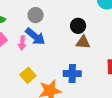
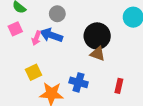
black circle: (78, 26) -> (97, 36), size x1.6
blue arrow: (35, 36) -> (51, 35), turned 145

